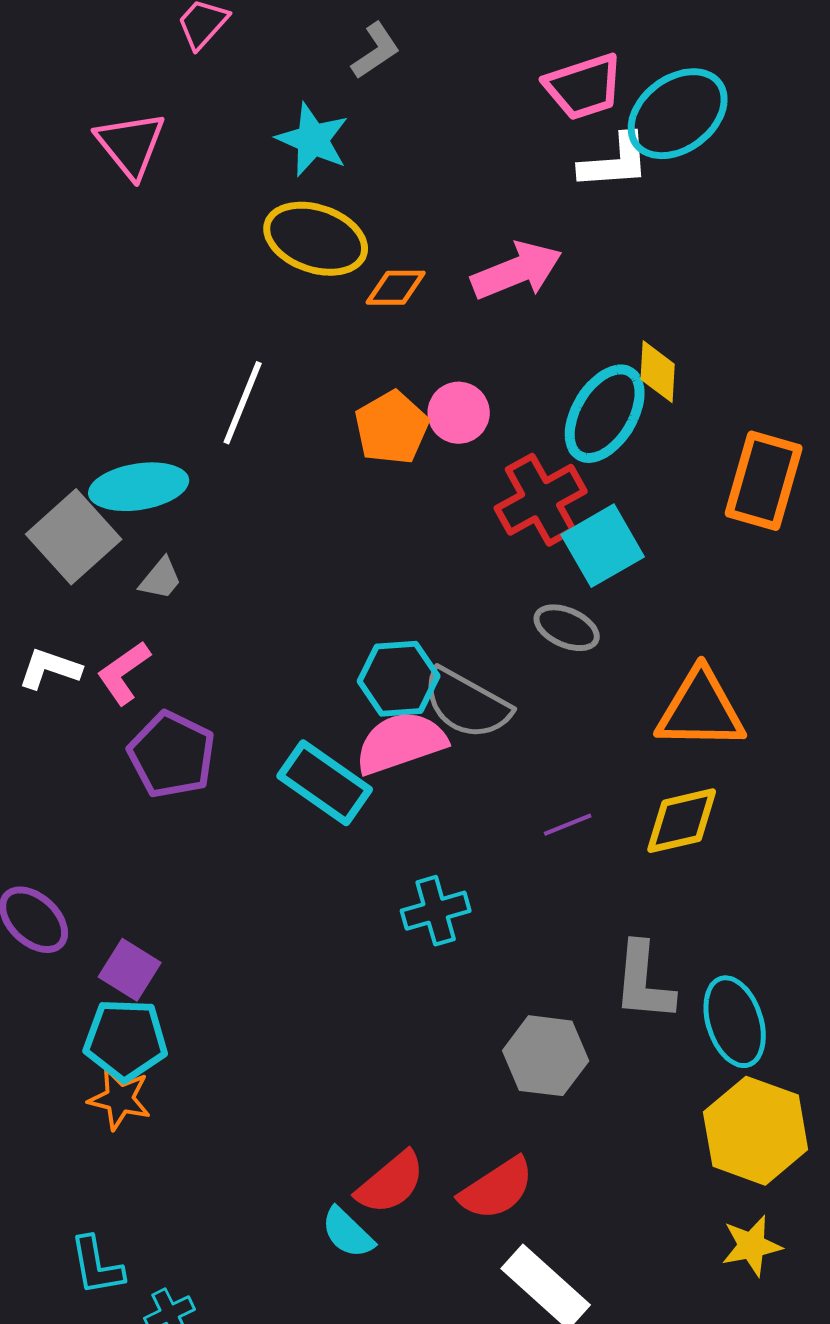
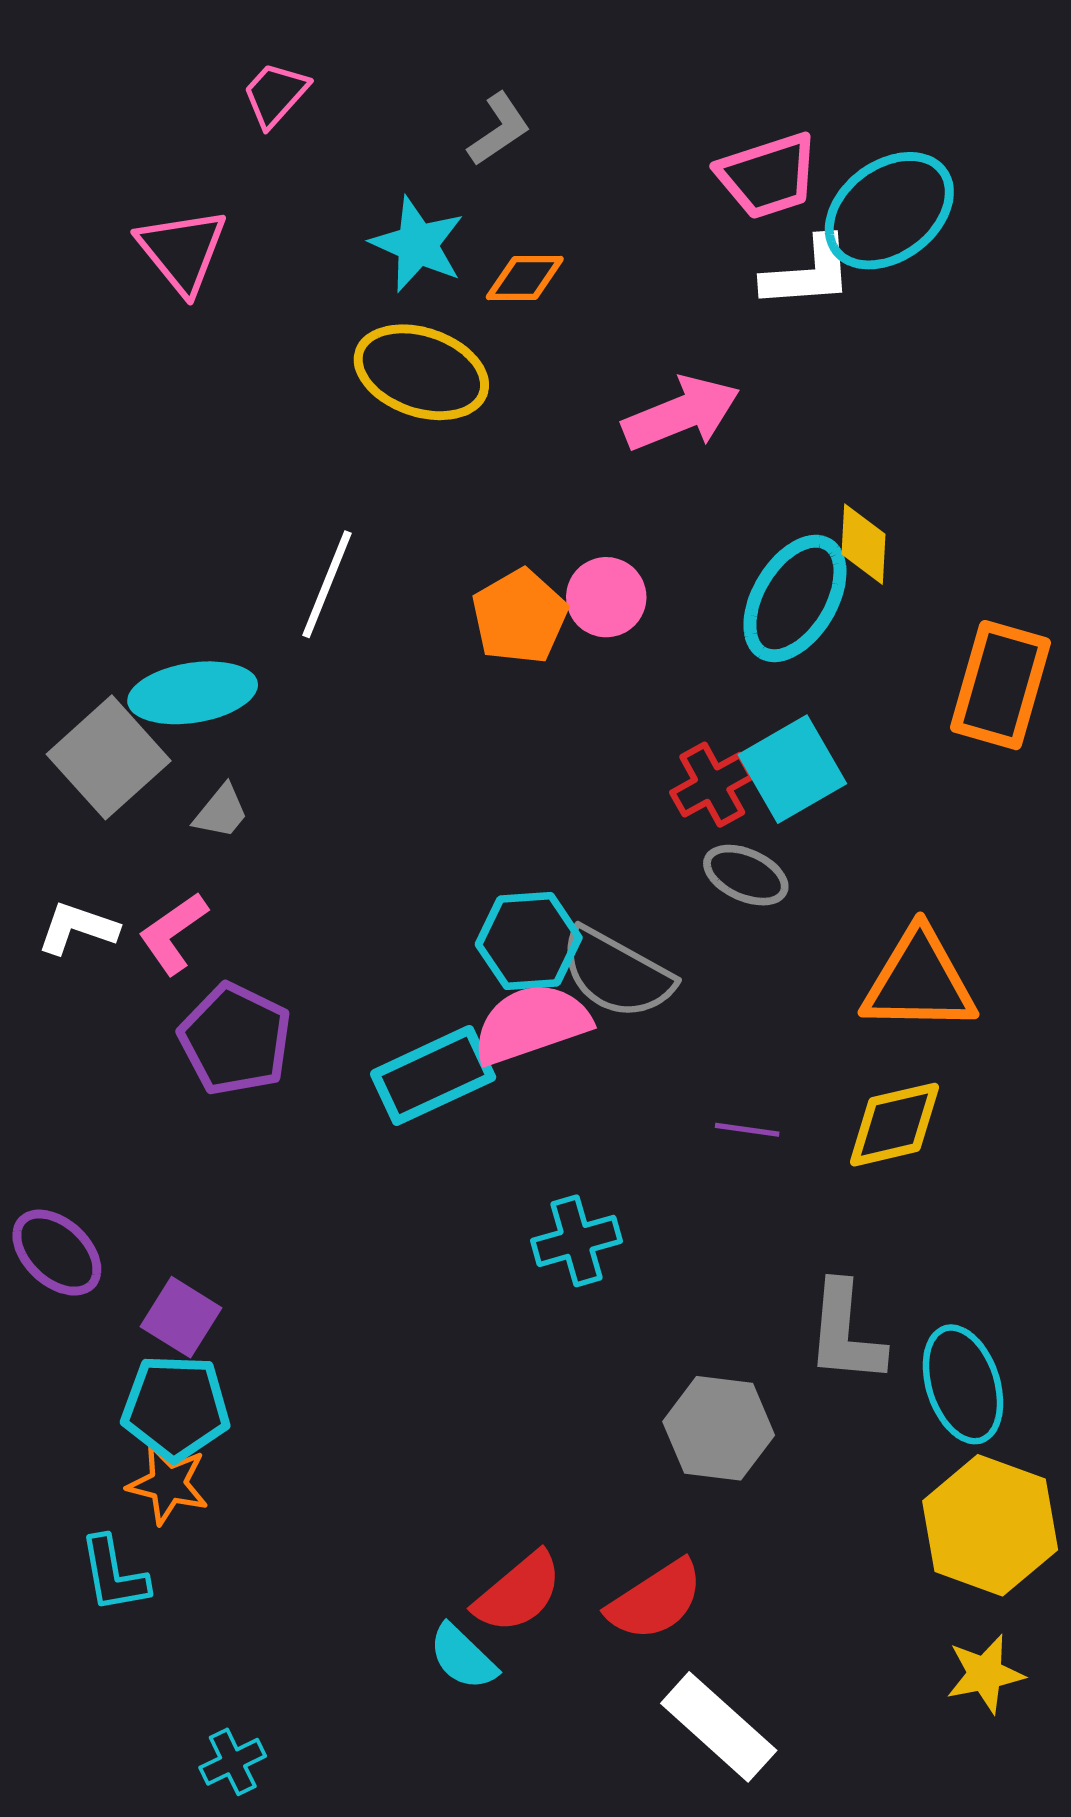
orange diamond: (396, 288) -> (525, 278), moved
red cross: (541, 500) -> (712, 785), moved, size x0.7
cyan rectangle: (325, 783) -> (433, 1075), turned -60
purple line: (568, 825) -> (747, 1130), turned 30
cyan L-shape: (97, 1266) -> (114, 1574), moved

